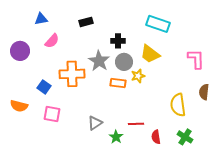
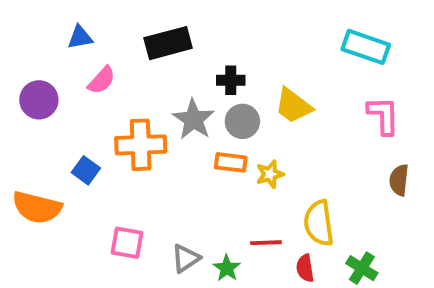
black rectangle: (86, 22) -> (168, 43), size x1.6
cyan rectangle: (158, 24) -> (366, 47), moved
yellow star: (138, 76) -> (270, 174), moved
yellow semicircle: (178, 105) -> (319, 223), moved
orange semicircle: (19, 106) -> (37, 207), size x1.4
pink square: (52, 114) -> (127, 243), moved
gray triangle: (95, 123) -> (186, 258), moved

